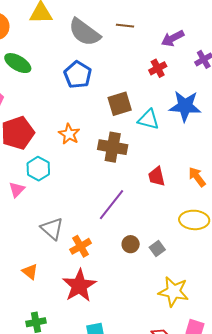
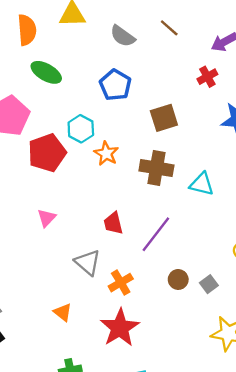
brown line: (125, 26) -> (169, 28), turned 36
gray semicircle: (84, 32) -> (123, 36), size x0.7
cyan triangle: (148, 119) -> (202, 184), moved
cyan hexagon: (38, 169) -> (81, 129), moved
red trapezoid: (157, 176) -> (113, 223), moved

